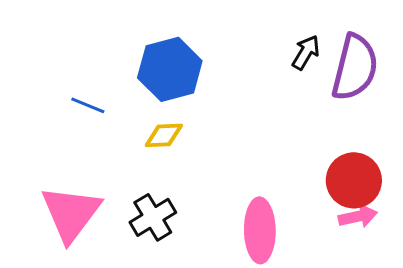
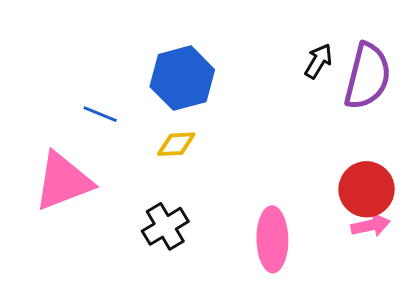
pink triangle: (71, 213) -> (63, 181), moved, turned 32

